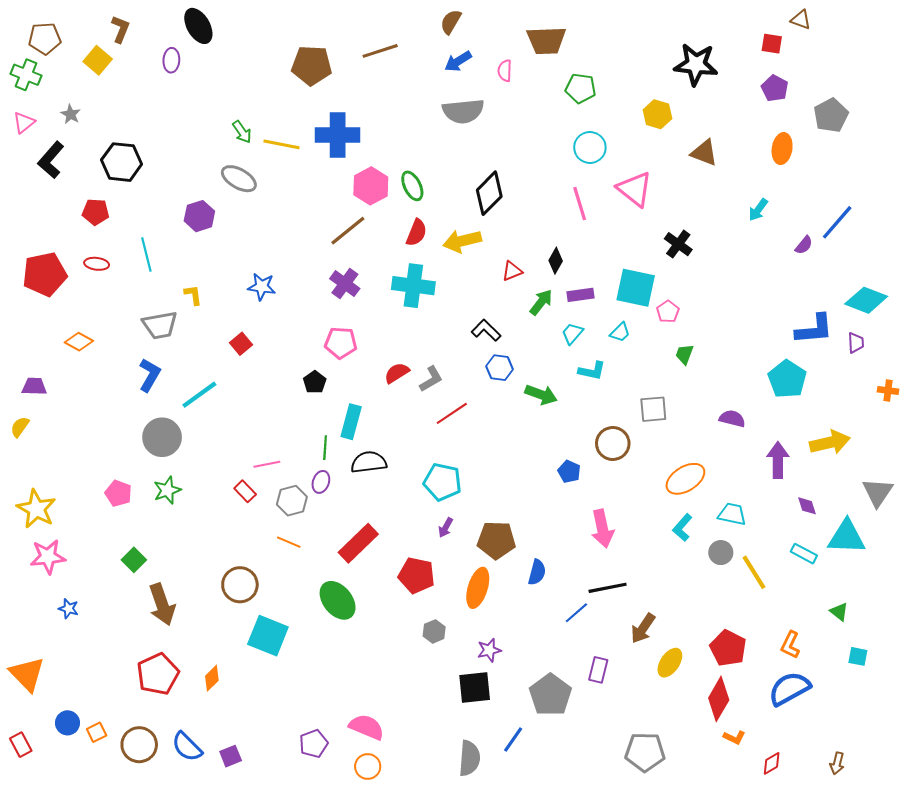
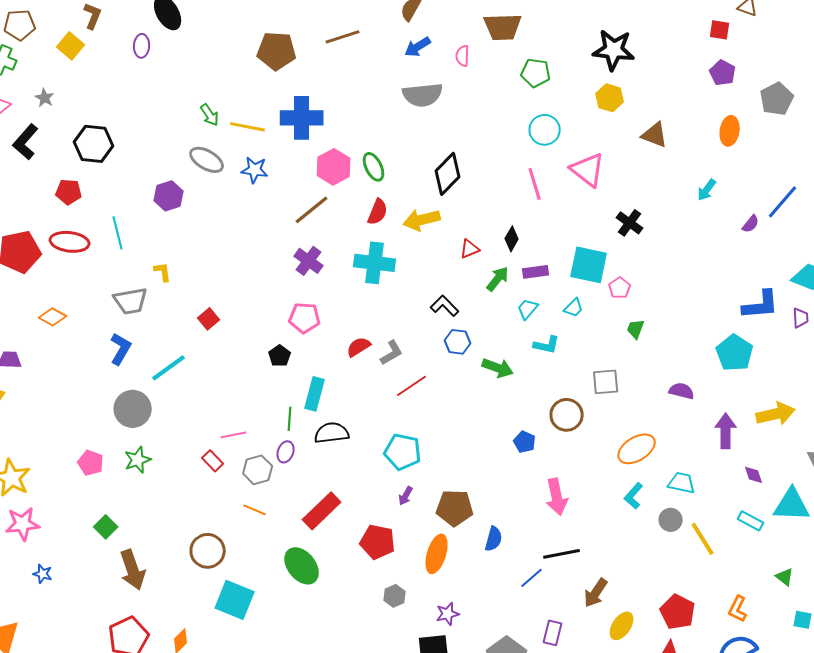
black star: (696, 64) -> (614, 50), moved
red ellipse: (97, 264) -> (70, 242), size x1.6
blue star: (262, 287) -> (255, 170), moved

